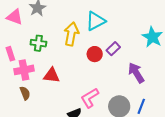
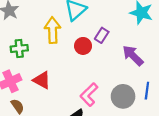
red triangle: (52, 75) -> (42, 80), turned 36

